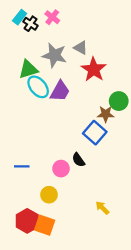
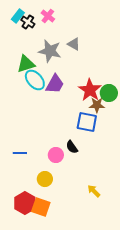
red star: (94, 69) -> (90, 90), moved
blue square: (95, 133) -> (87, 122), turned -30

